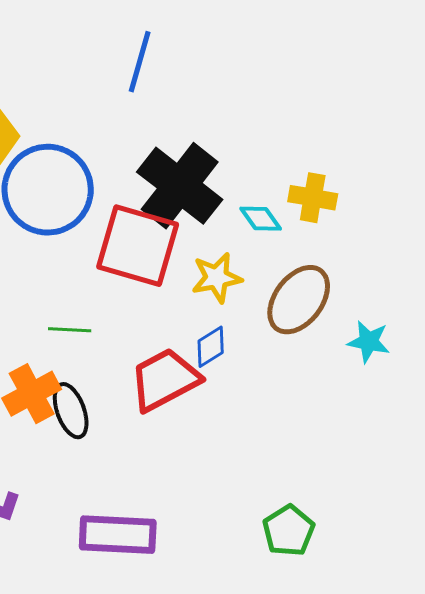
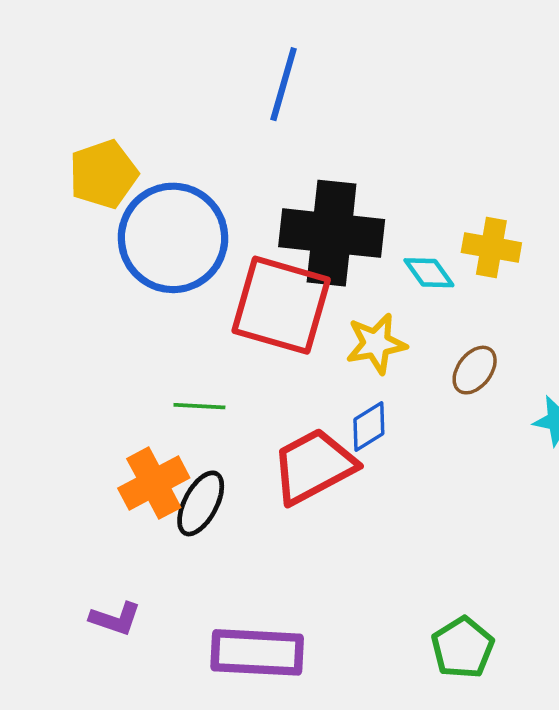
black cross: (180, 186) -> (332, 233), turned -32
brown ellipse: (299, 300) -> (475, 370), size x0.6
black ellipse: (71, 411) -> (201, 503), turned 48

